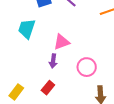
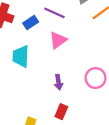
pink triangle: (61, 42) -> (58, 40), moved

